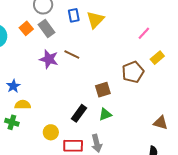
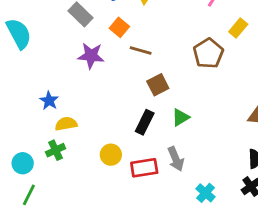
orange square: (26, 28) -> (119, 27), moved
brown line: (72, 55) -> (141, 51), moved
brown square: (103, 90) -> (158, 85), moved
green cross: (12, 122) -> (56, 150), turned -32

